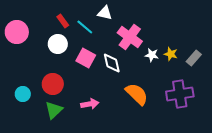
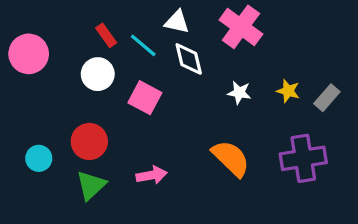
pink cross: (130, 37) -> (241, 27), moved
white star: (152, 55) -> (239, 93), moved
white diamond: (112, 63) -> (189, 59), moved

